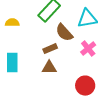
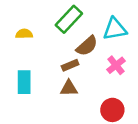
brown semicircle: (64, 33) -> (87, 46), turned -90

